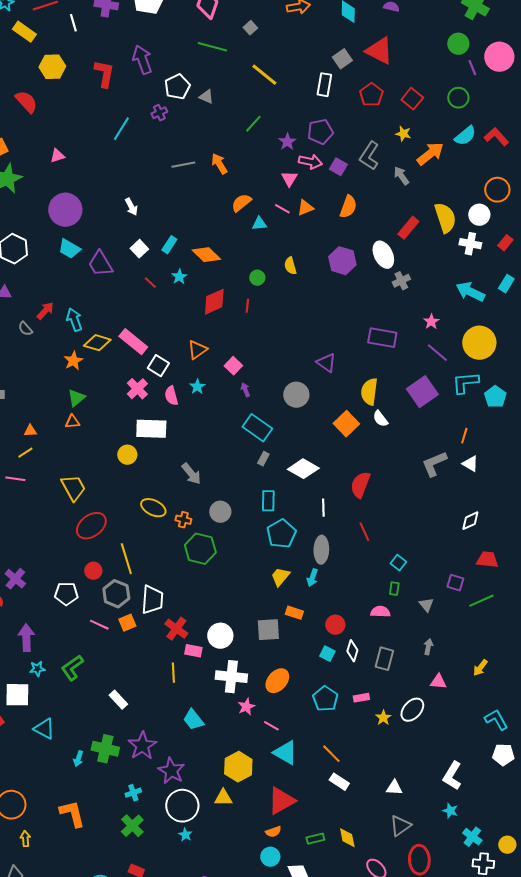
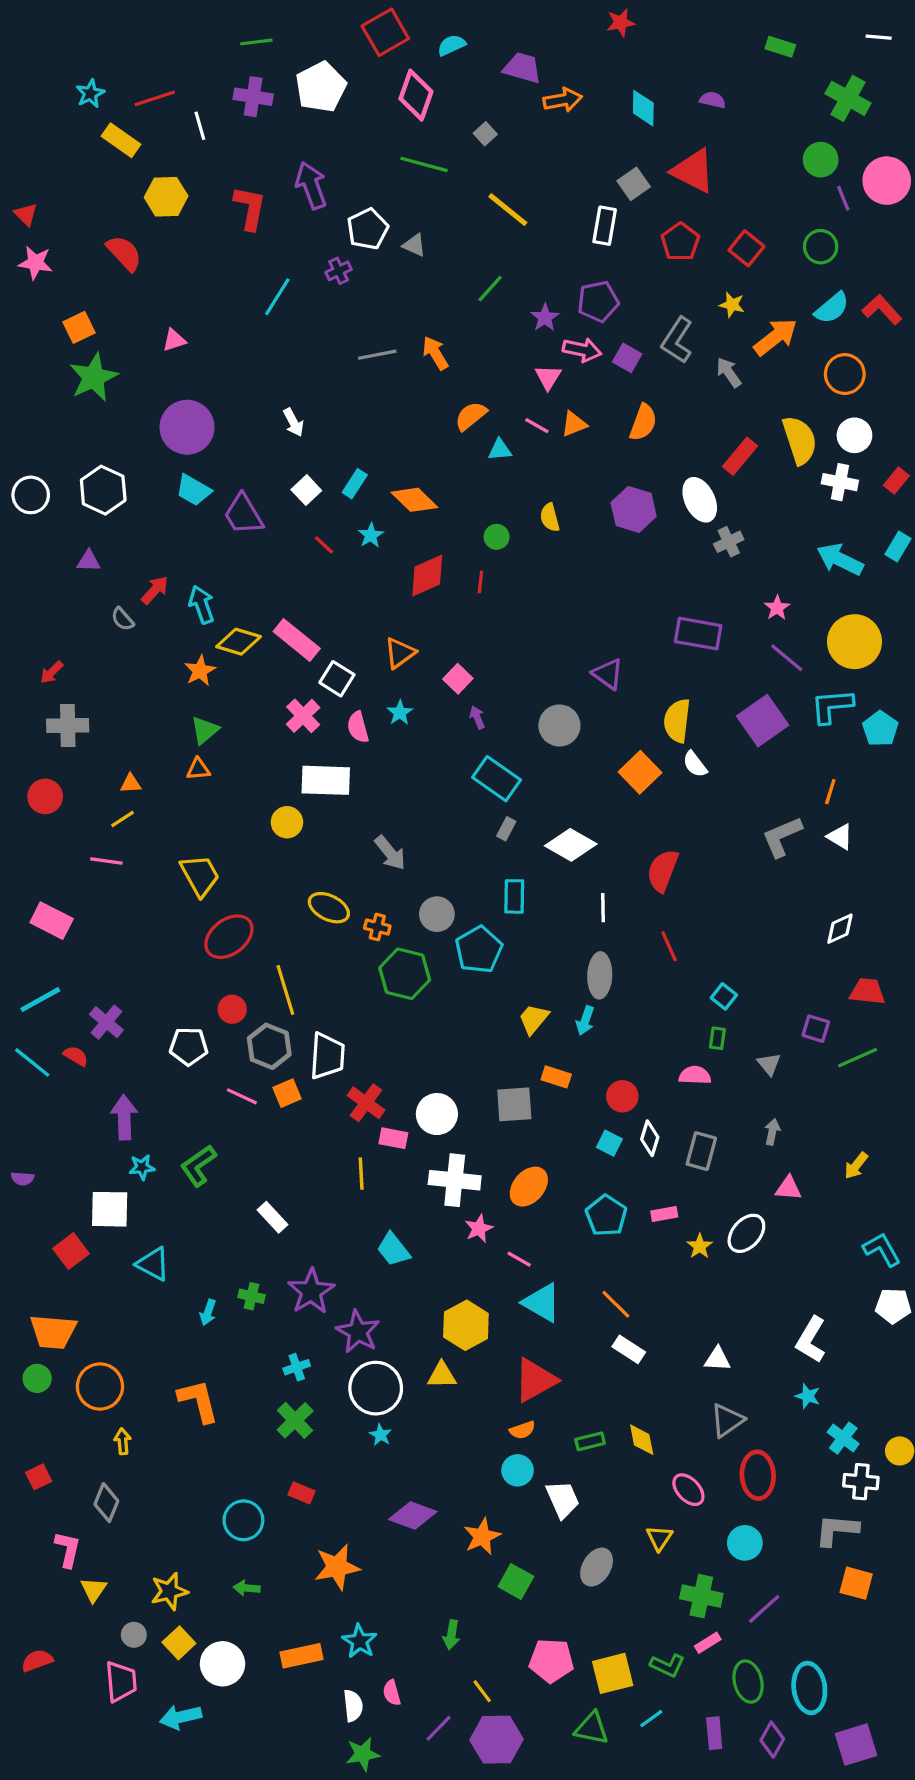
orange circle: (497, 190) -> (845, 374), moved
cyan pentagon: (281, 534) -> (479, 950), moved
green cross: (105, 749) -> (252, 1296), size x0.6

